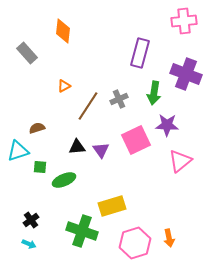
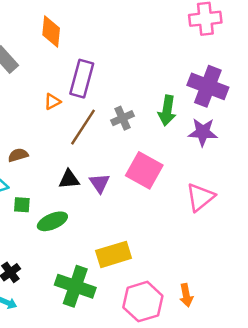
purple rectangle: (140, 53) -> (82, 79), moved
purple star: (167, 125) -> (203, 132), moved
pink square: (136, 140) -> (144, 170), turned -36

